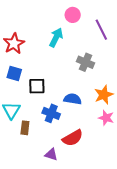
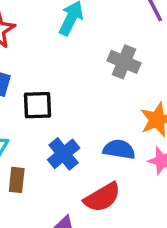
blue semicircle: (73, 99) -> (119, 149), moved
blue cross: (51, 113) -> (64, 154), turned 30

